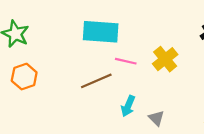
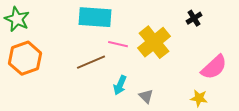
yellow cross: (165, 59) -> (154, 42), size x1.4
orange hexagon: (24, 77) -> (25, 58), size x1.4

